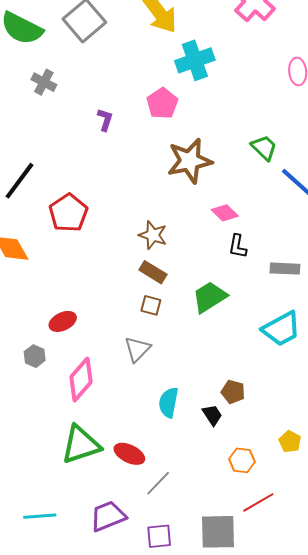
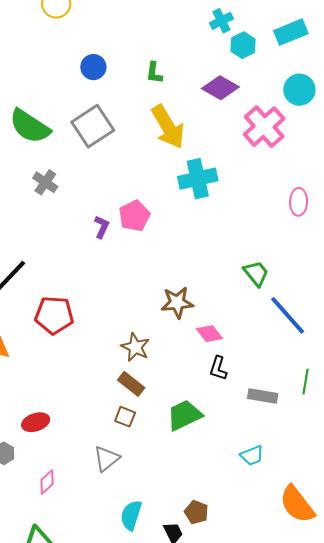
pink pentagon: (162, 103) -> (134, 216), moved
brown star: (190, 161) -> (177, 303), moved, size x0.7
red pentagon: (68, 213) -> (54, 315), turned 30
cyan trapezoid: (281, 329) -> (252, 455), size x0.6
pink diamond: (81, 379) -> (47, 482), size x0.6

